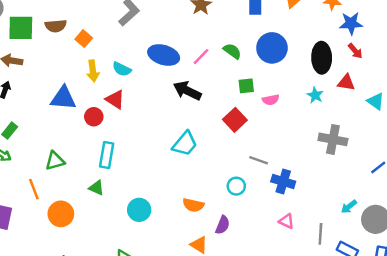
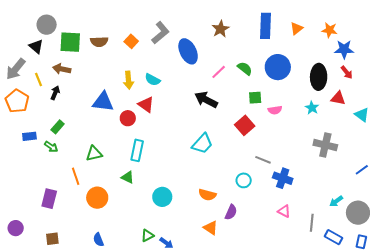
orange square: (84, 39) -> (131, 41), moved
blue ellipse: (164, 55) -> (188, 51), moved, turned 45

